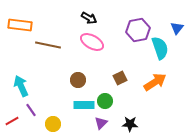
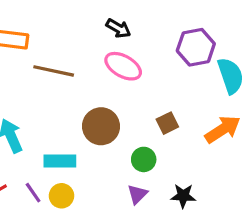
brown circle: (78, 80) -> (101, 126), size x1.5
cyan rectangle: (84, 105) -> (60, 161), moved
purple line: (31, 110) -> (33, 193), moved

